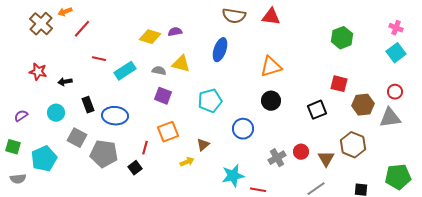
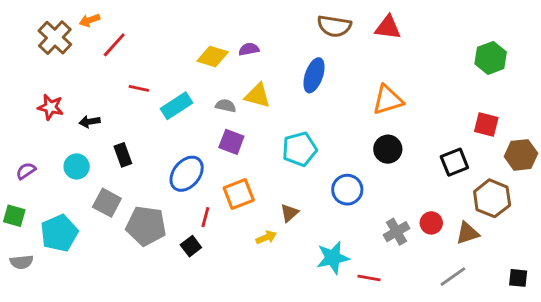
blue ellipse: (115, 116) -> (187, 174), moved, turned -55
brown hexagon: (353, 145) -> (492, 198), moved
brown triangle: (326, 159) -> (467, 233), turned 42

